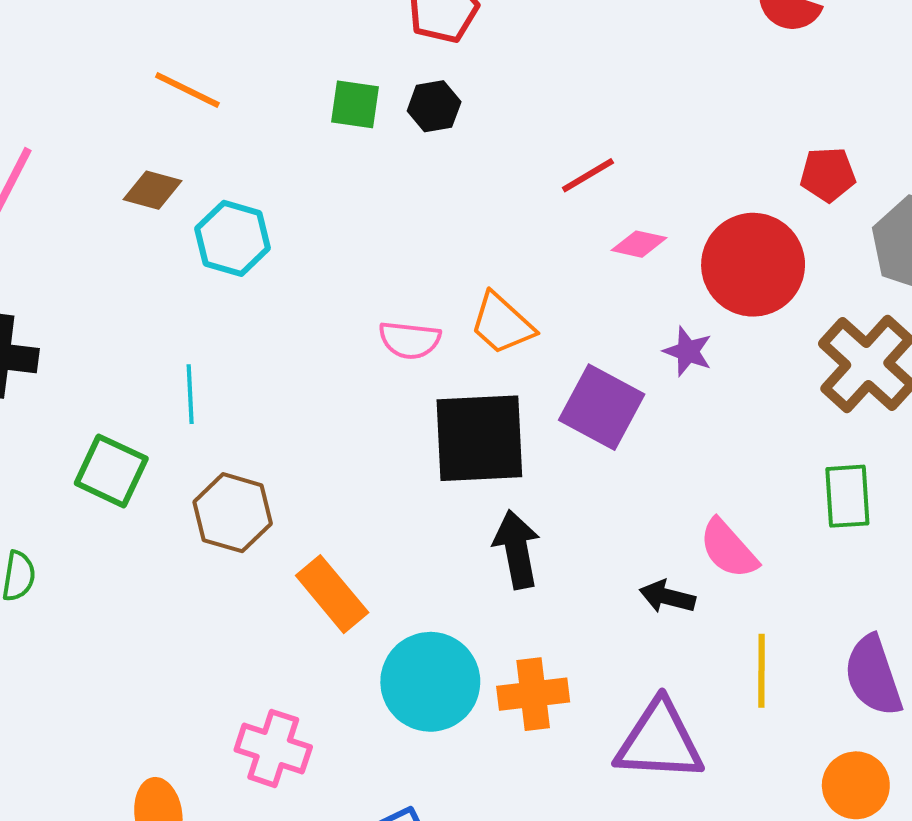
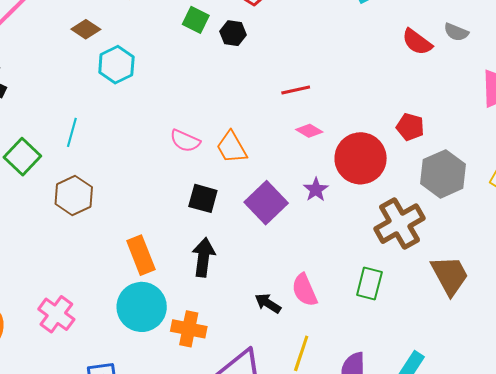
black square: (479, 438) -> (203, 198), size x0.6
orange rectangle: (332, 594) -> (141, 255), moved

